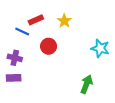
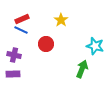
red rectangle: (36, 20) -> (22, 19), moved
green arrow: (87, 84) -> (82, 69), moved

